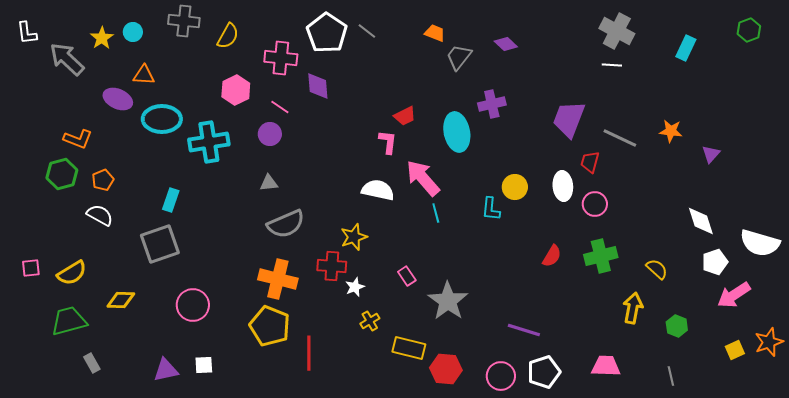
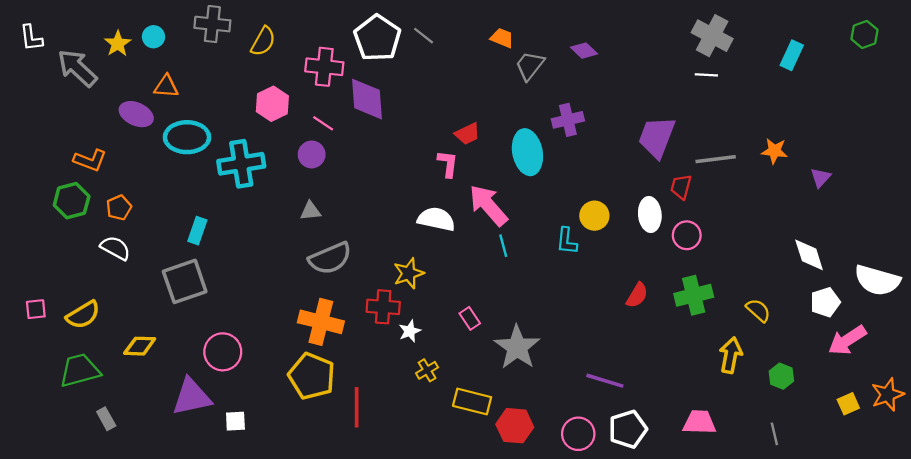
purple diamond: (318, 86) -> (367, 99), size x1.4
gray line: (620, 138) -> (716, 159), turned -32
purple triangle: (166, 370) -> (192, 397), moved, size x1.4

